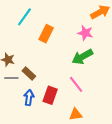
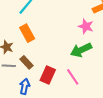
orange rectangle: (46, 34) -> (27, 33), moved, turned -60
red rectangle: (50, 95) -> (48, 75), moved

